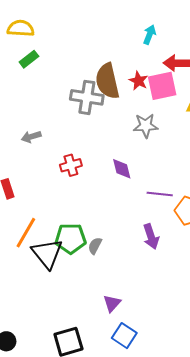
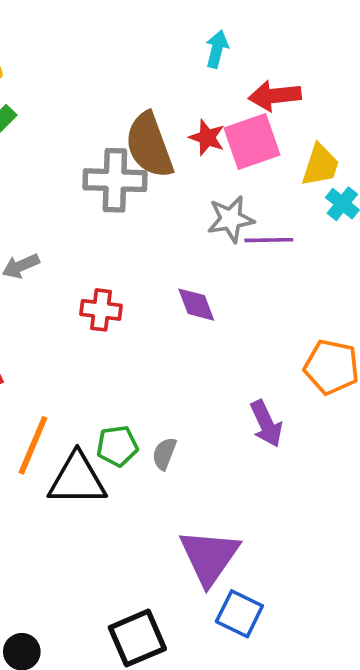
red cross: (71, 165) -> (101, 310), turned 30
purple line: (160, 194) -> (269, 240), moved
green pentagon: (70, 238) -> (117, 446), size x0.7
black triangle: (47, 254) -> (77, 479), turned -44
purple triangle: (112, 303) -> (209, 557), size x1.8

